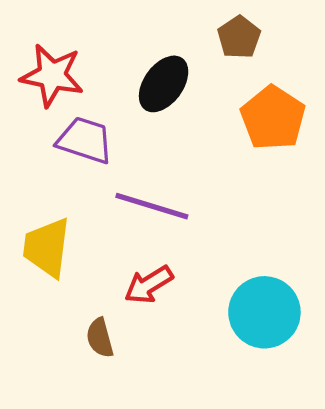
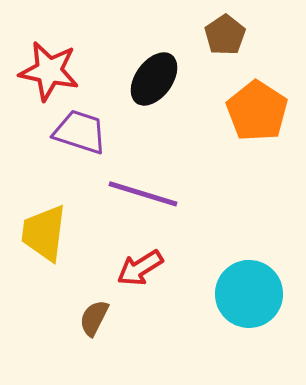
brown semicircle: (100, 338) -> (94, 318), turned 42

